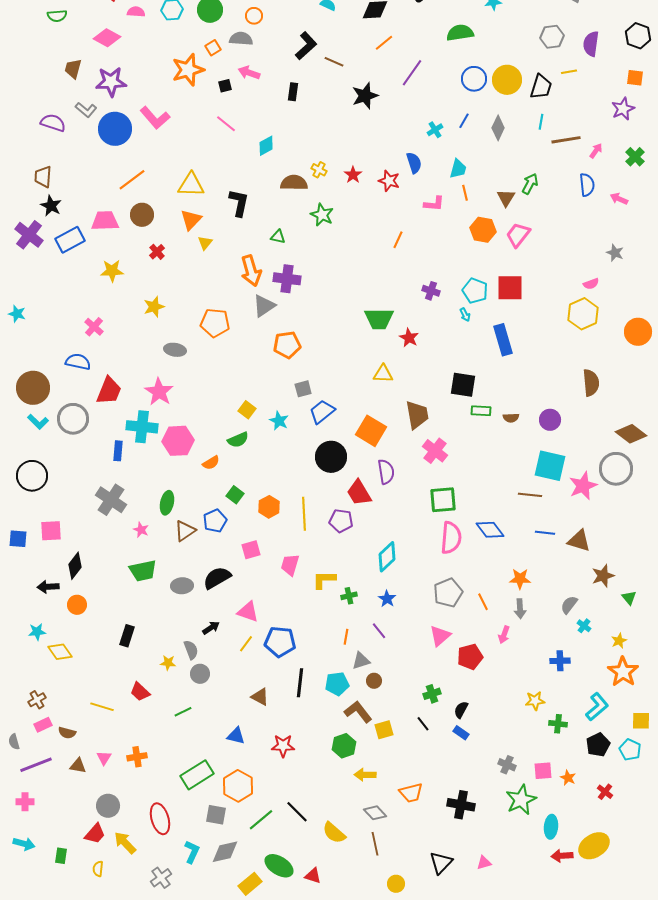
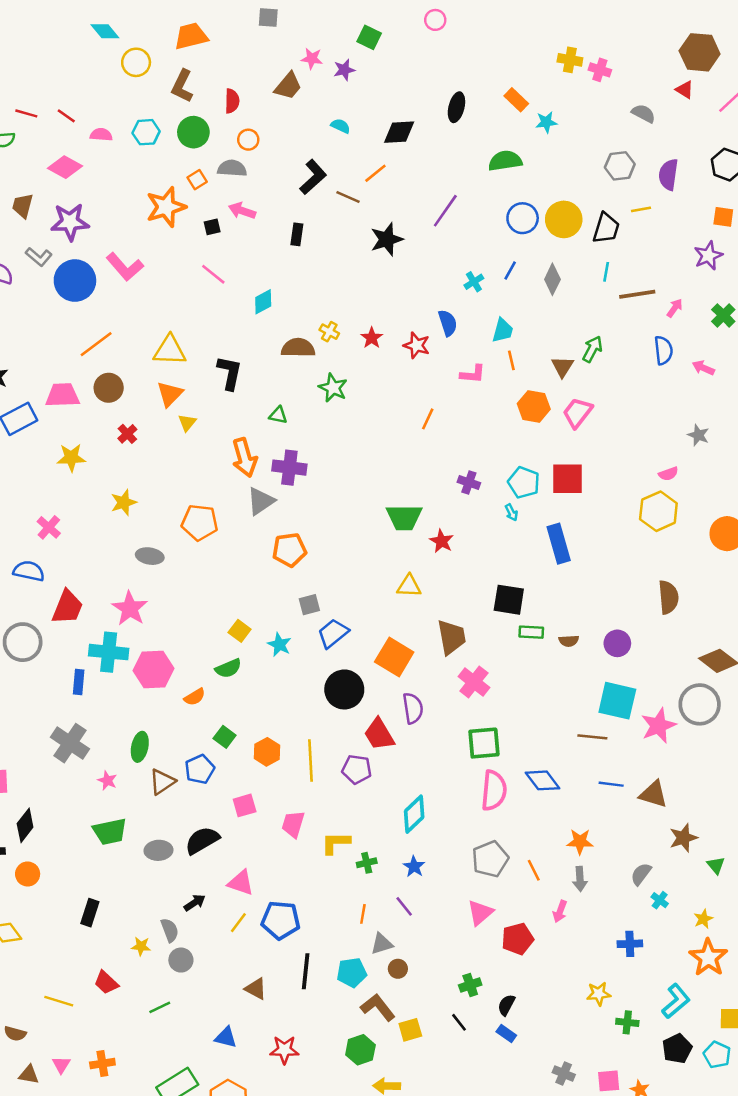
orange line: (384, 43) -> (375, 173), moved

